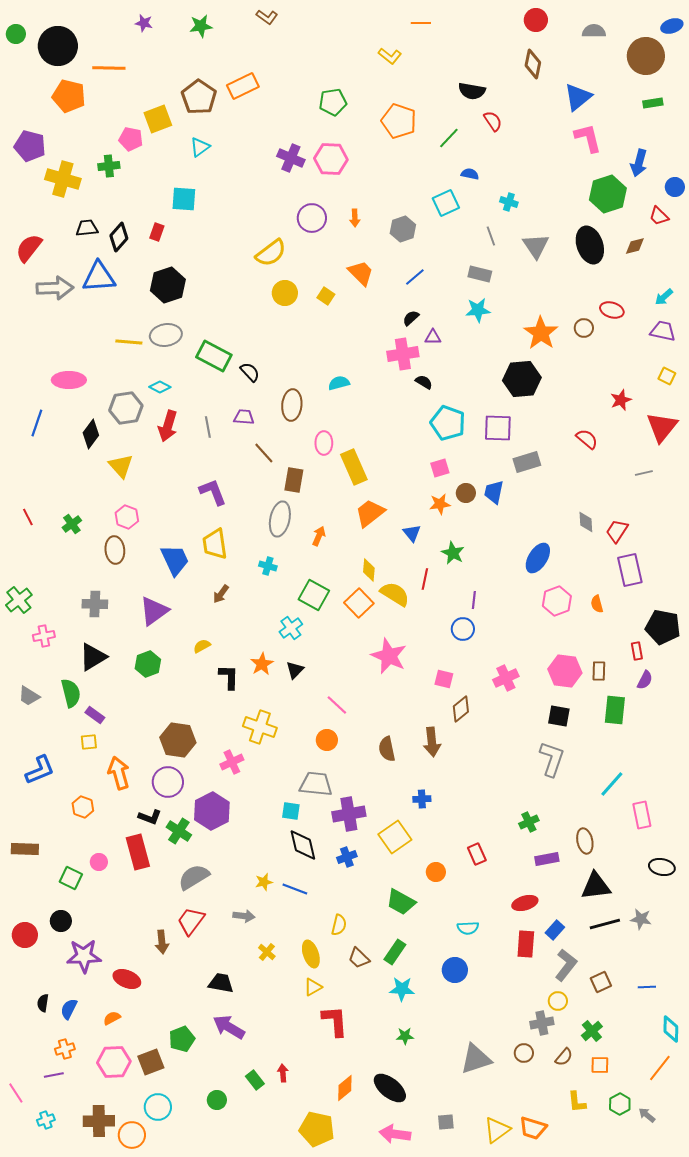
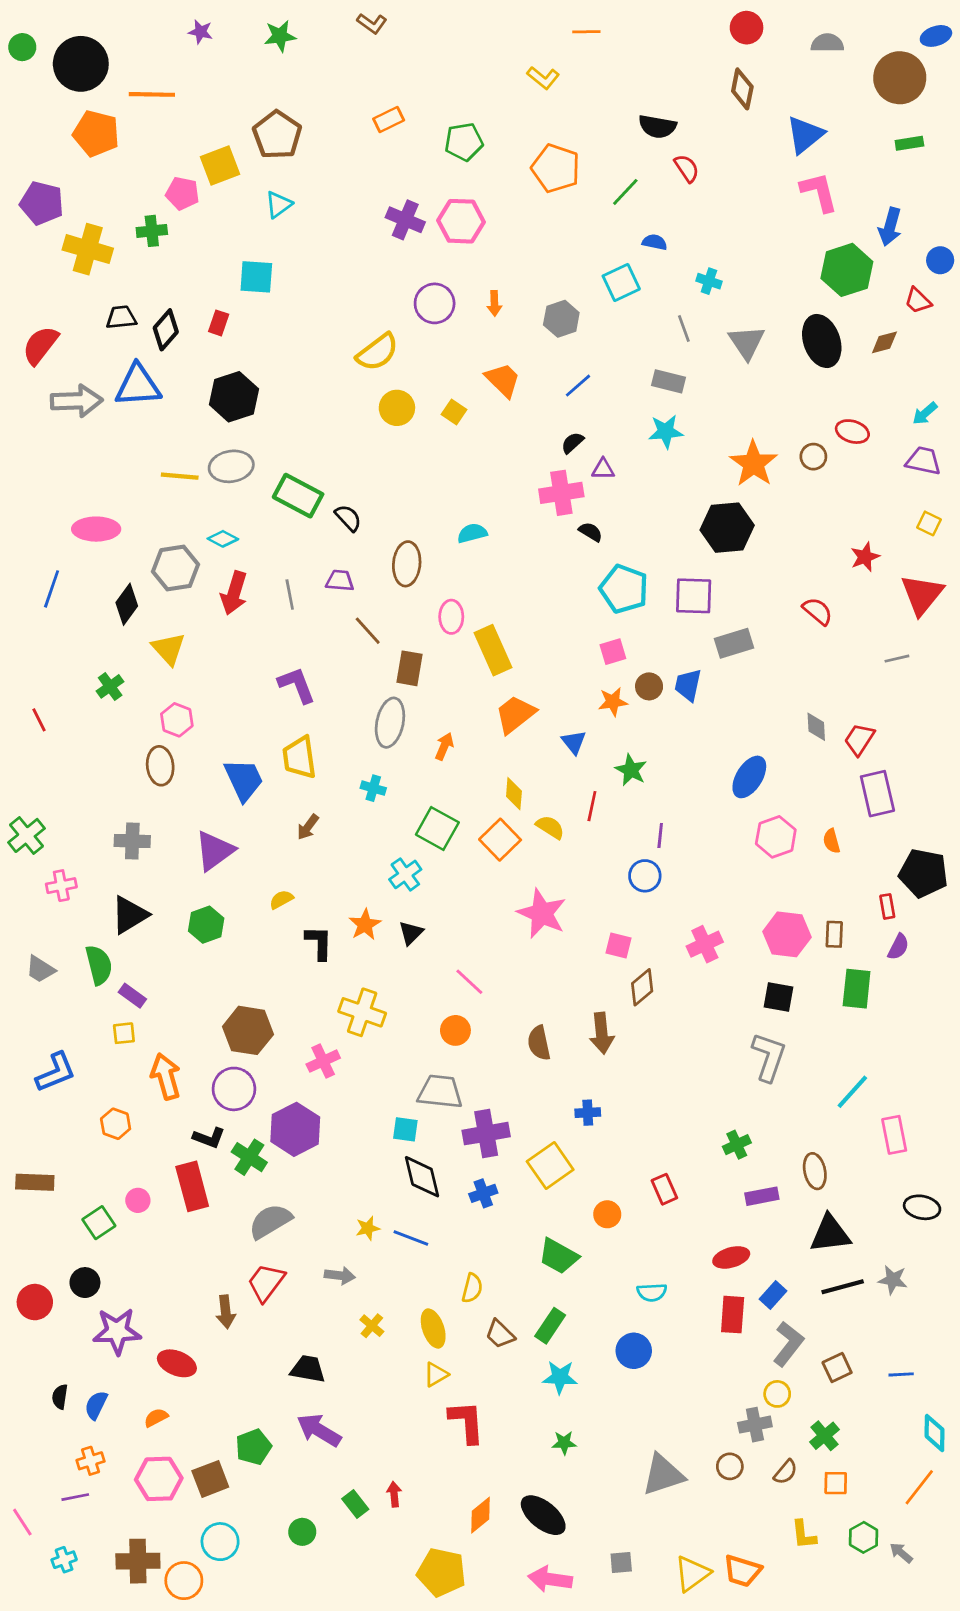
orange rectangle: (243, 86) -> (389, 120), moved, size x0.7
green cross: (72, 524) -> (110, 686), moved
yellow semicircle: (395, 594) -> (550, 827), size x0.7
green square: (71, 878) -> (99, 1223), turned 30

